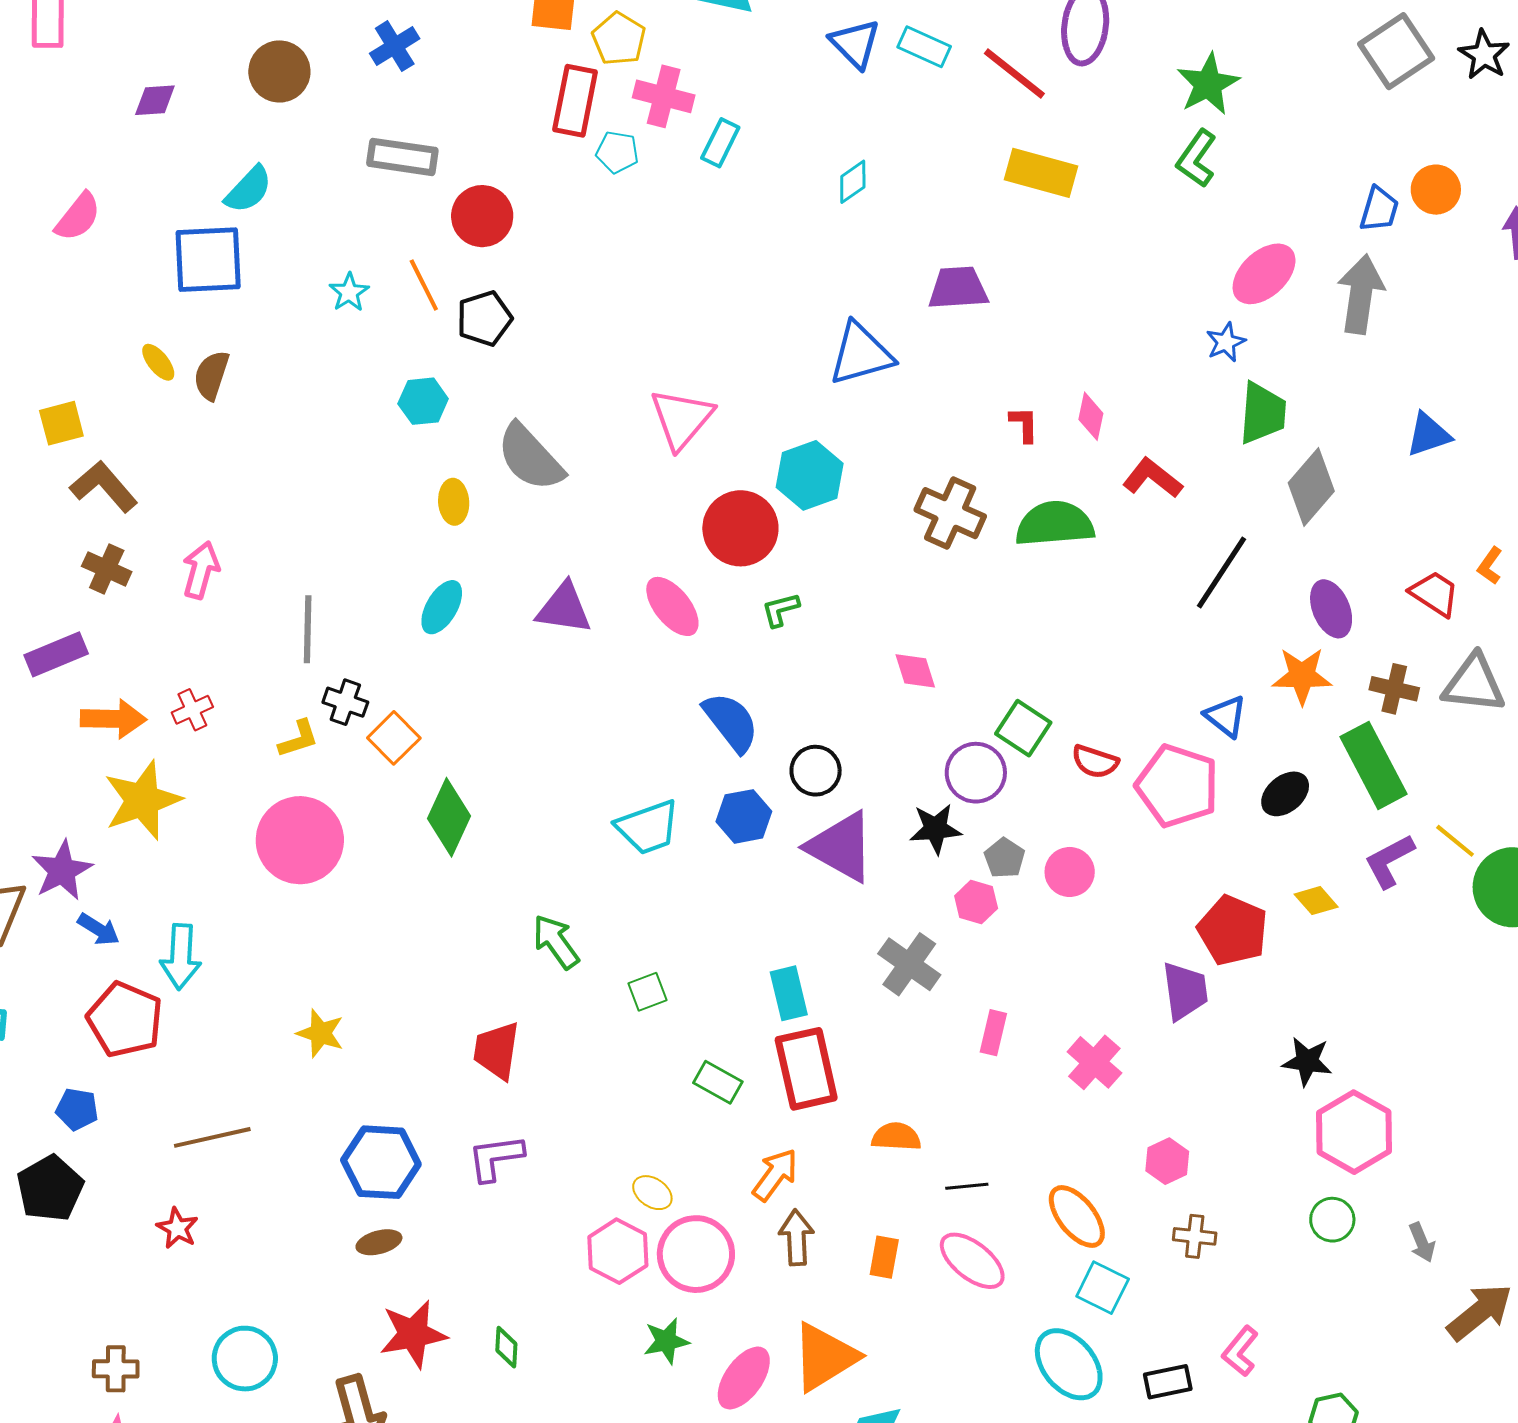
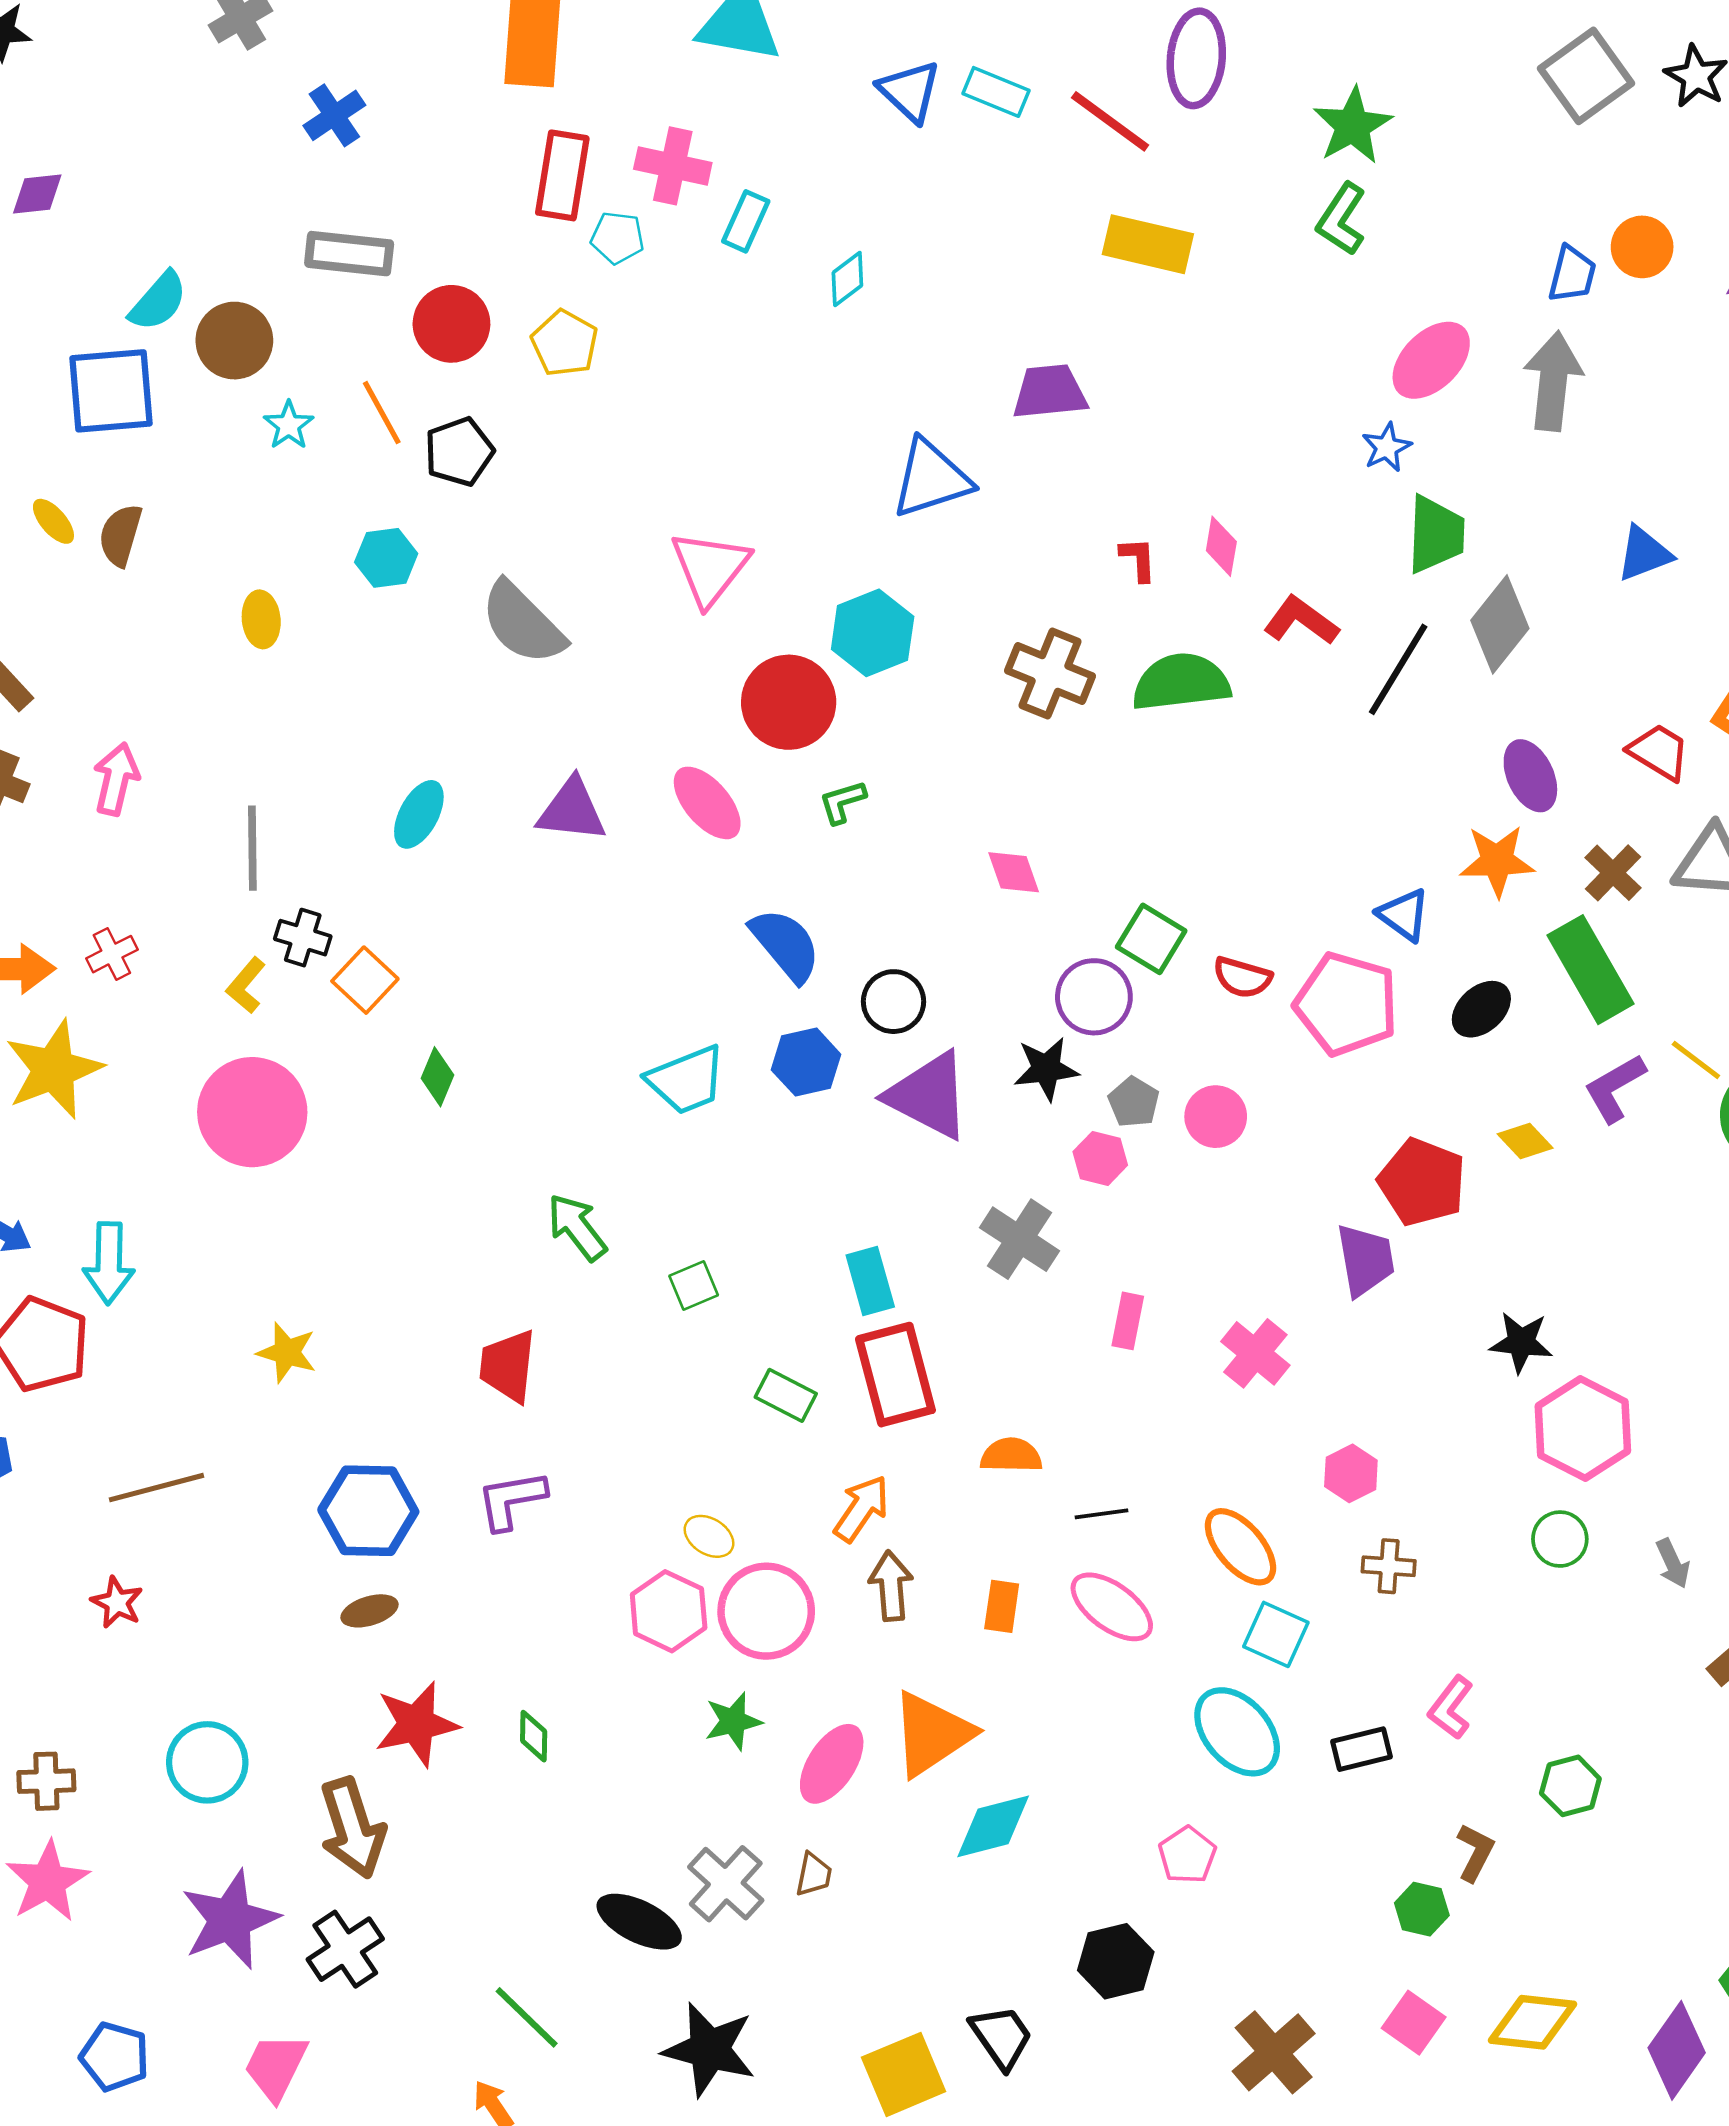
yellow pentagon: (619, 39) -> (565, 343), moved
brown circle: (279, 71) -> (234, 341), moved
cyan diamond: (853, 182) -> (847, 279), moved
yellow ellipse: (454, 502) -> (261, 619), moved
black line: (1222, 573) -> (1398, 669), moved
brown cross: (1394, 689) -> (1613, 873), turned 33
yellow L-shape: (298, 739) -> (246, 985), turned 150
green diamond: (449, 817) -> (438, 1077), size x0.6

